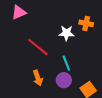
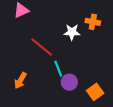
cyan line: (66, 63) -> (58, 69), moved
orange arrow: (38, 78) -> (20, 81), moved, turned 49

